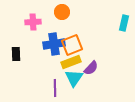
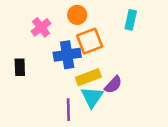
pink cross: (33, 22) -> (41, 27), turned -35
cyan rectangle: (124, 23) -> (131, 20), moved
orange square: (72, 45) -> (90, 41), moved

